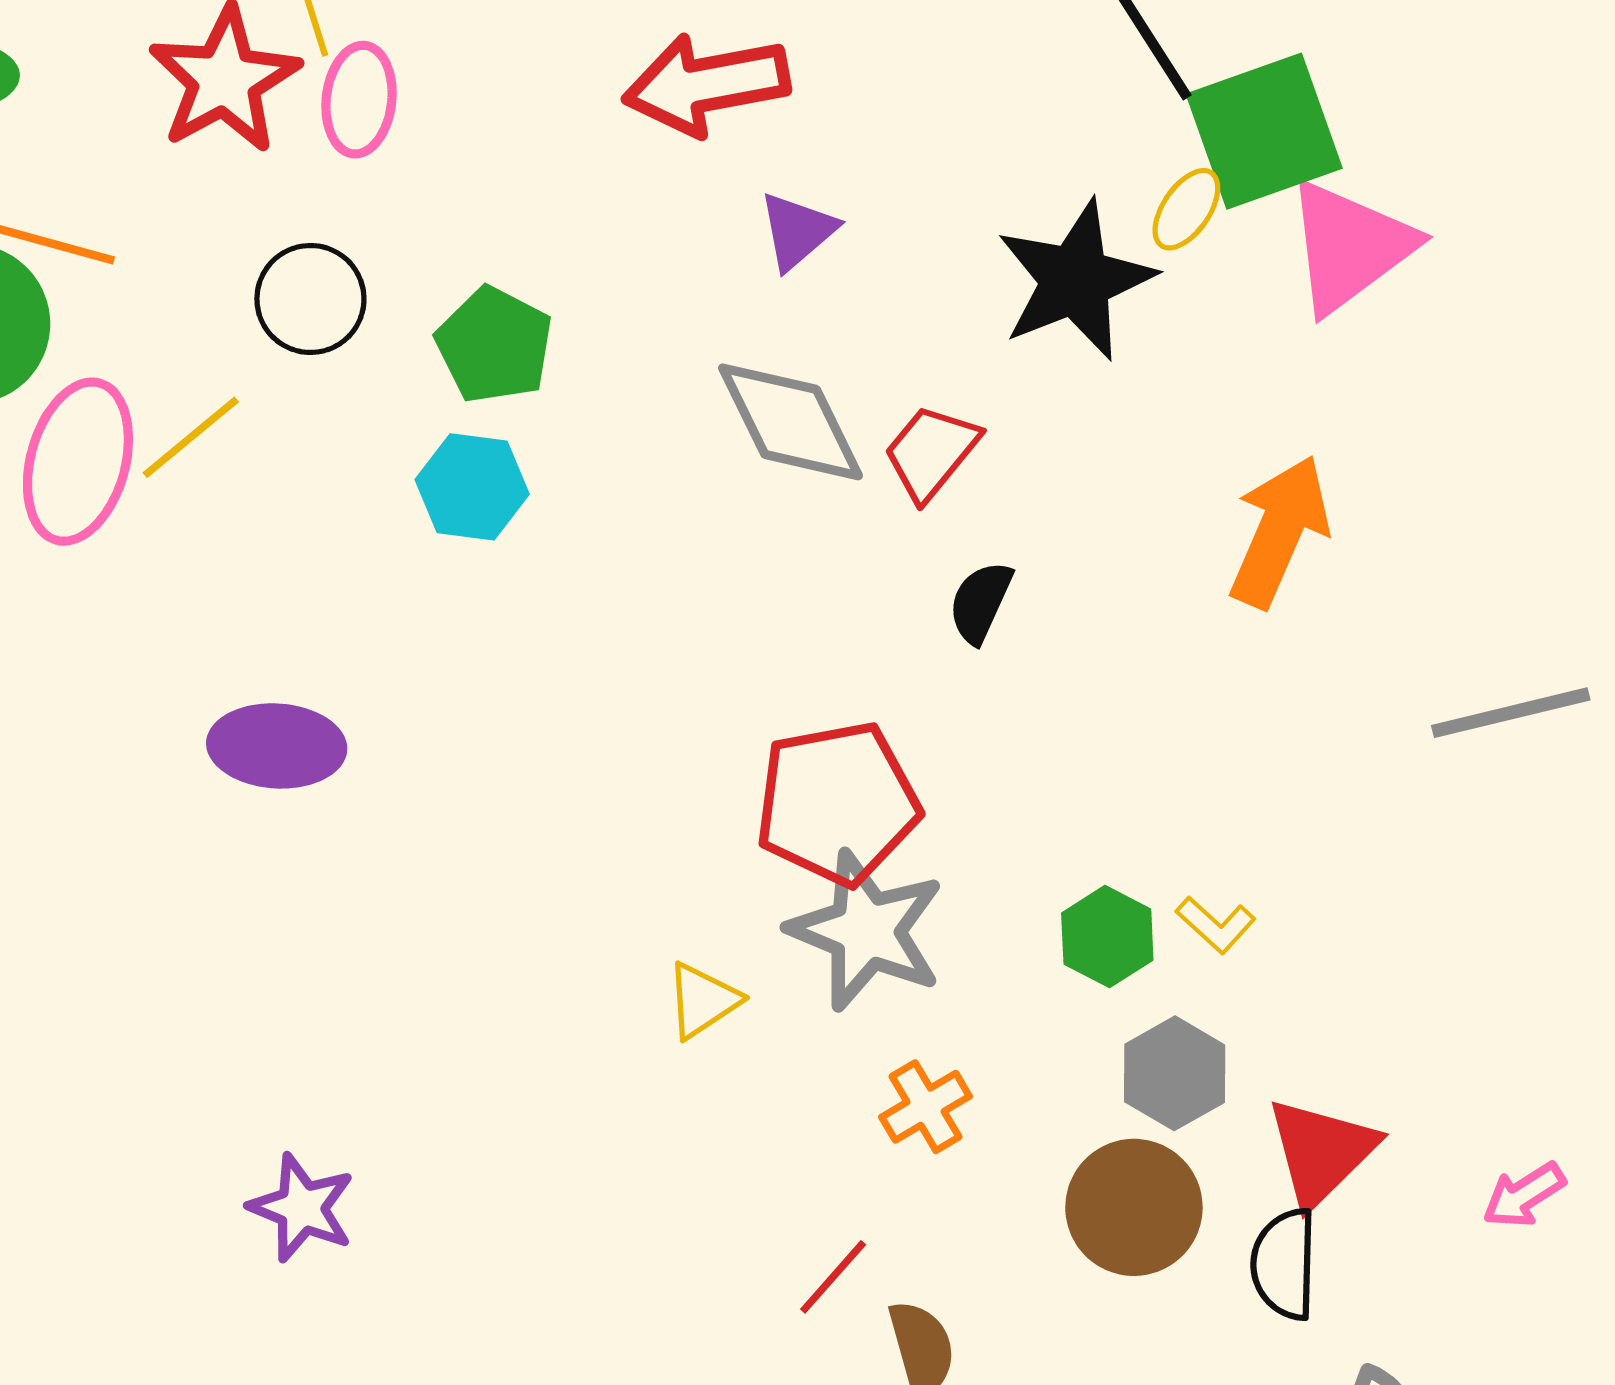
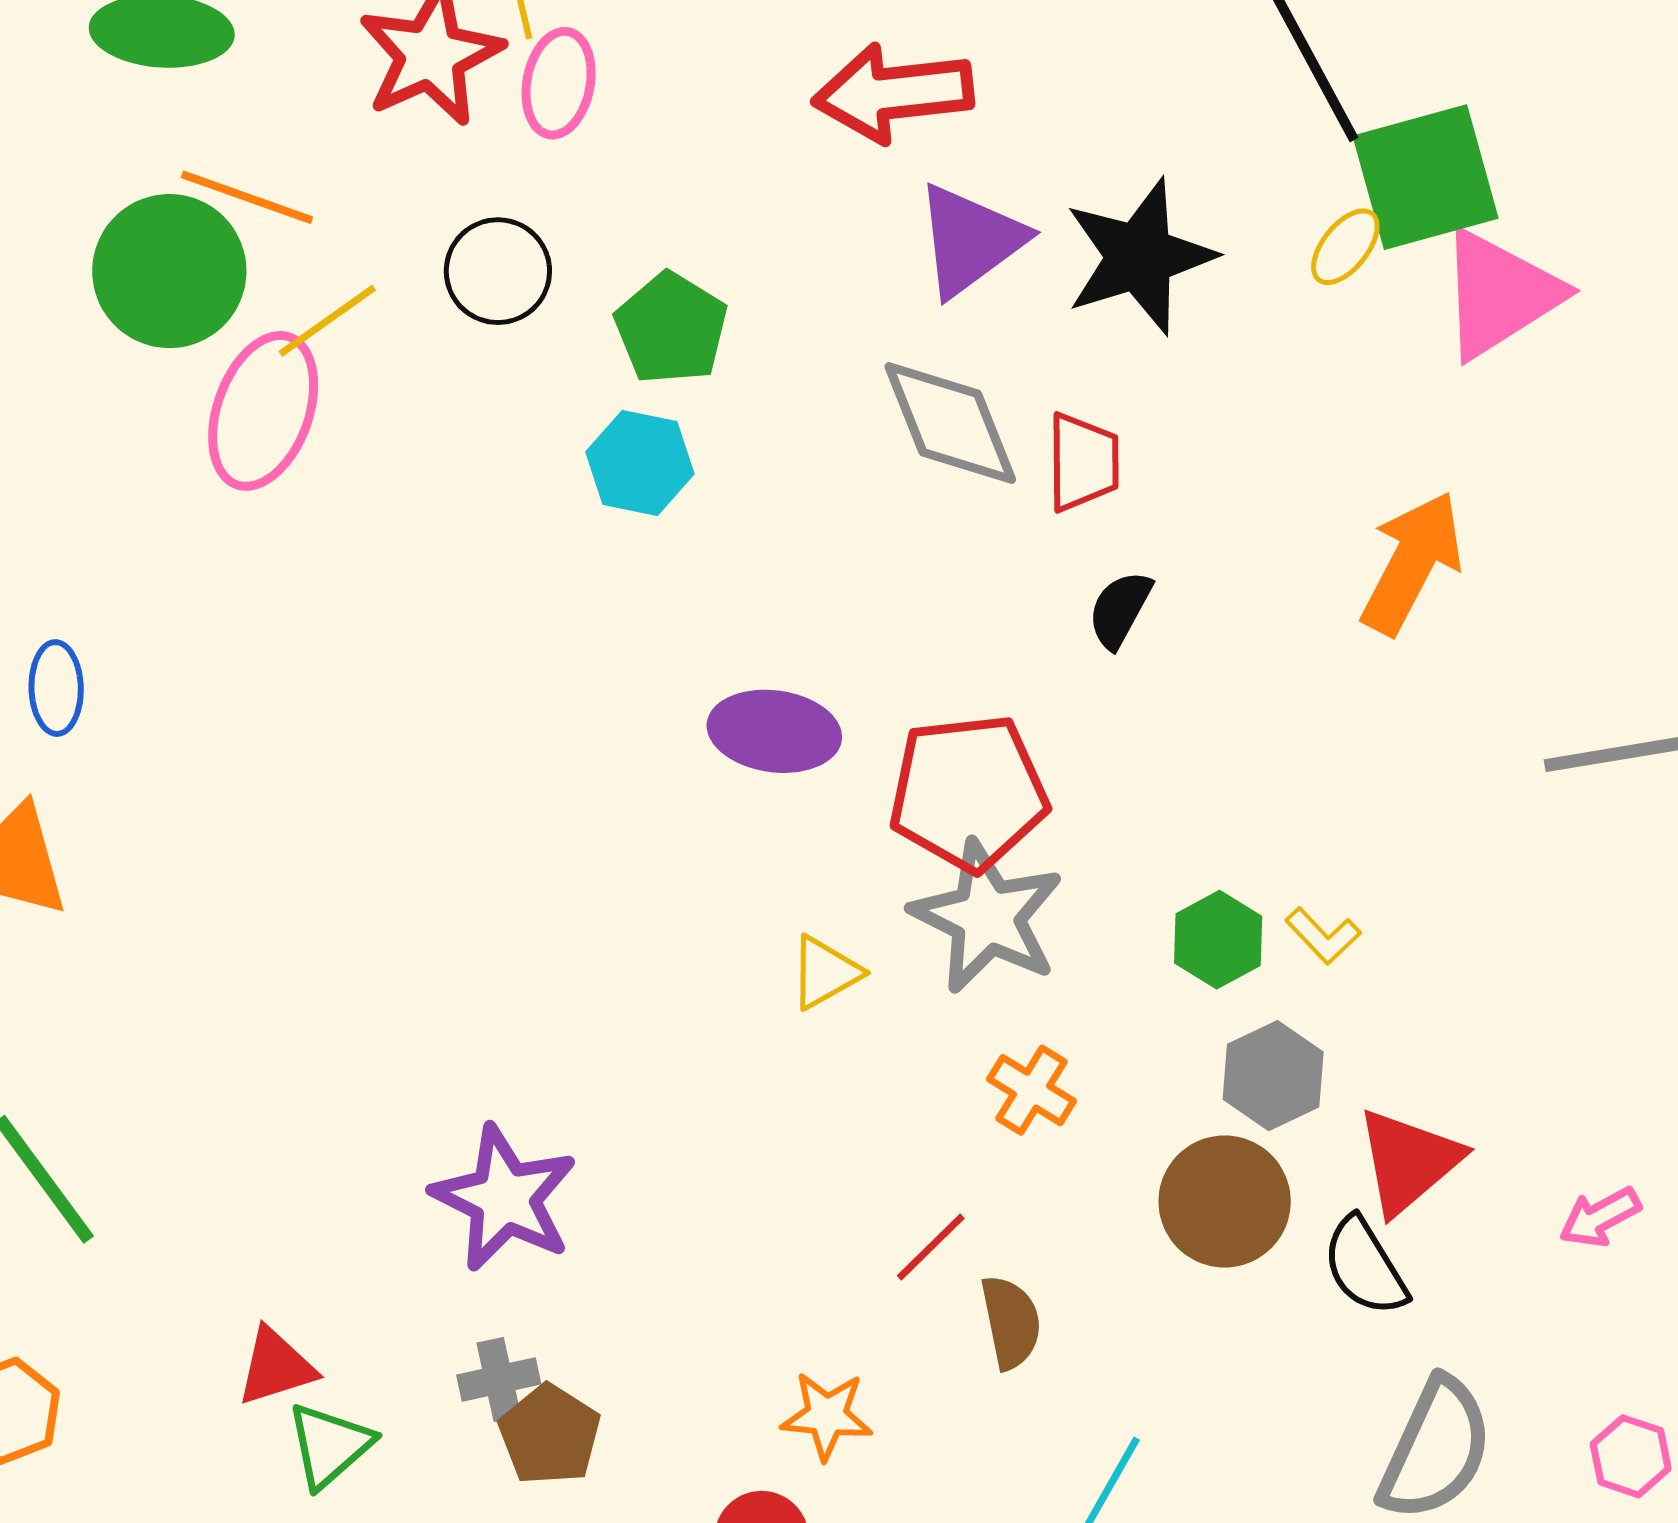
purple triangle: (797, 231) -> (970, 240), size x1.5
black star: (1076, 280) -> (1139, 257), moved
yellow line: (191, 437) -> (327, 321), moved
red trapezoid: (931, 452) -> (1083, 462), turned 136
purple ellipse: (277, 746) -> (774, 731), moved
orange cross: (926, 1107) -> (1032, 1090), turned -32
purple star: (302, 1208) -> (504, 1198), moved, size x1.4
black semicircle: (1284, 1264) -> (1365, 1266), turned -37

